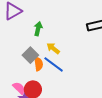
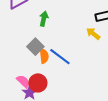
yellow arrow: (53, 48) -> (93, 34), moved

